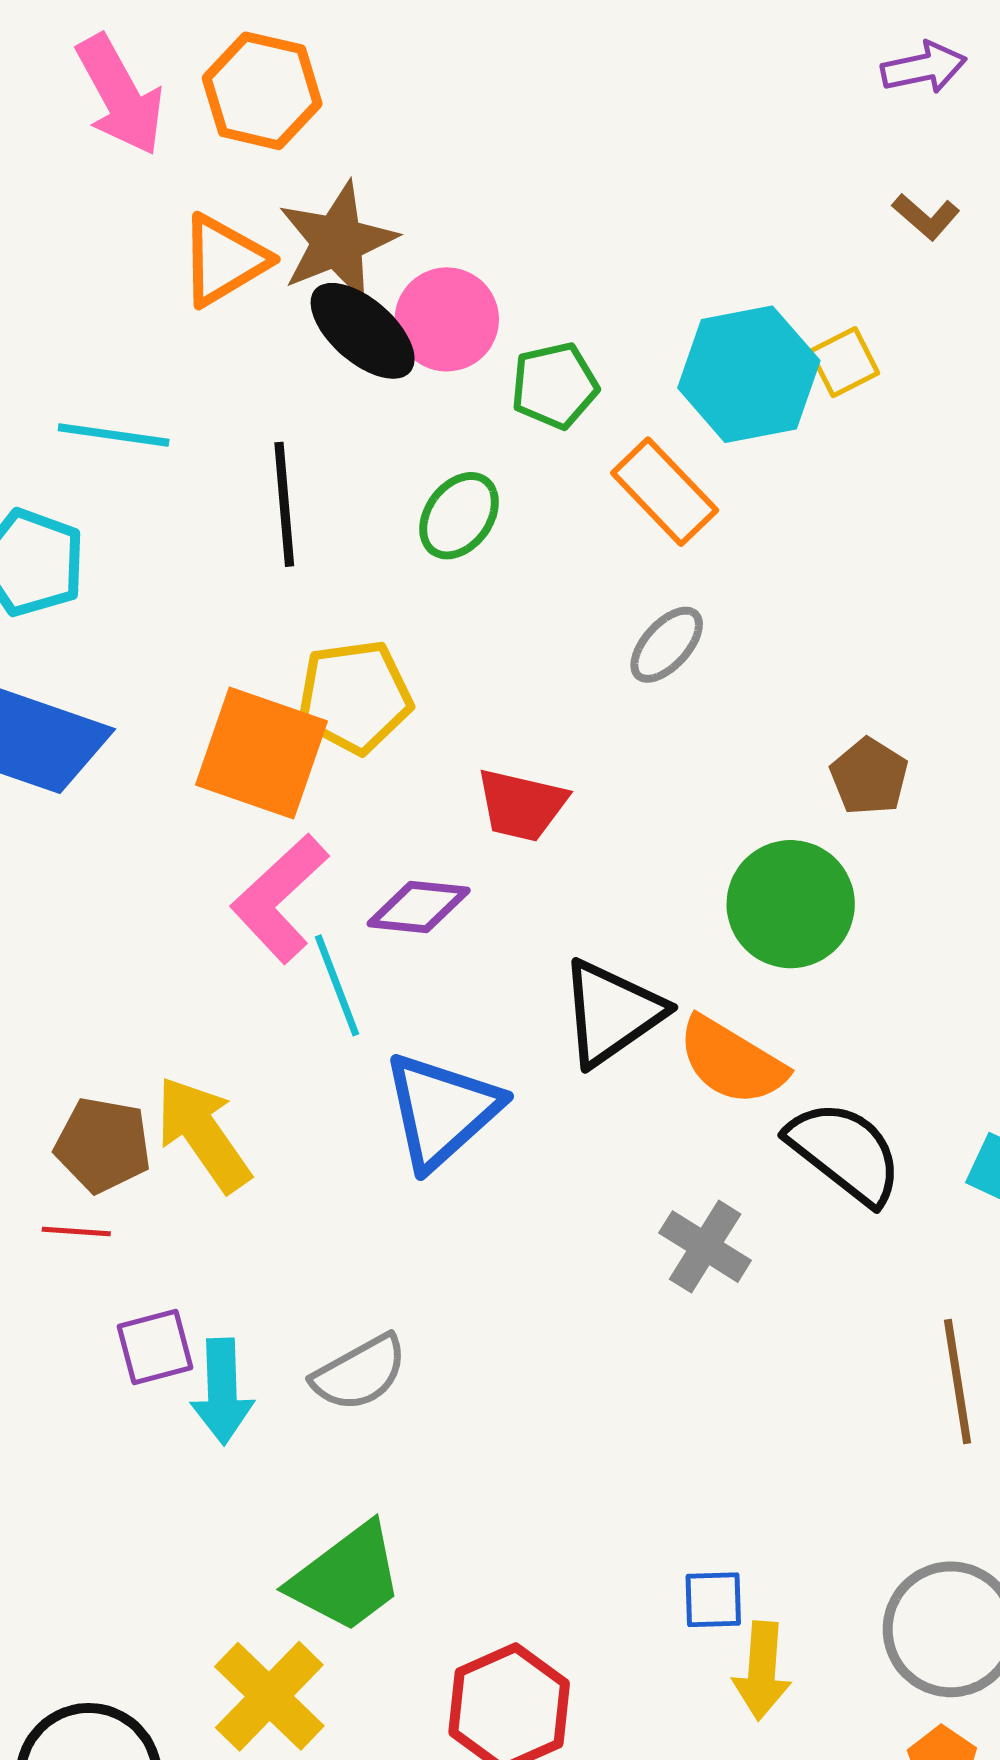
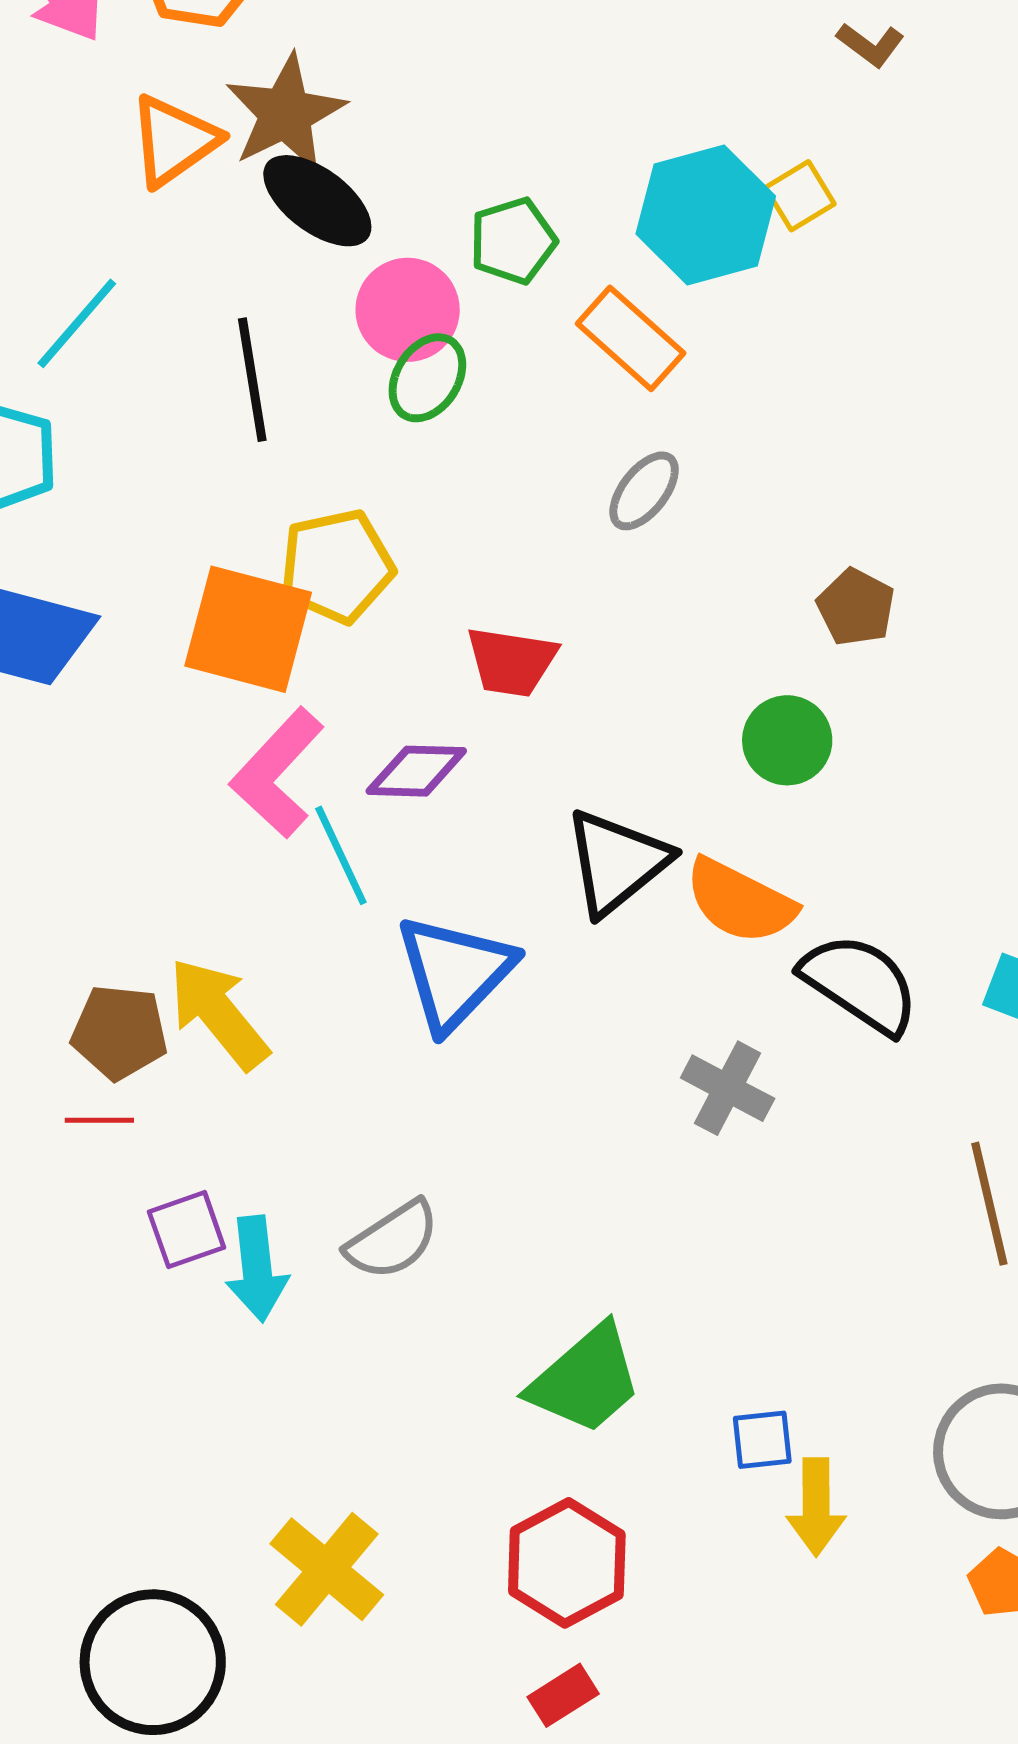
pink circle: (447, 319) -> (408, 310), moved
cyan line: (114, 435) -> (77, 323), turned -53
green circle: (791, 904) -> (787, 740), size x0.7
green trapezoid: (347, 1578) -> (586, 1380), moved

